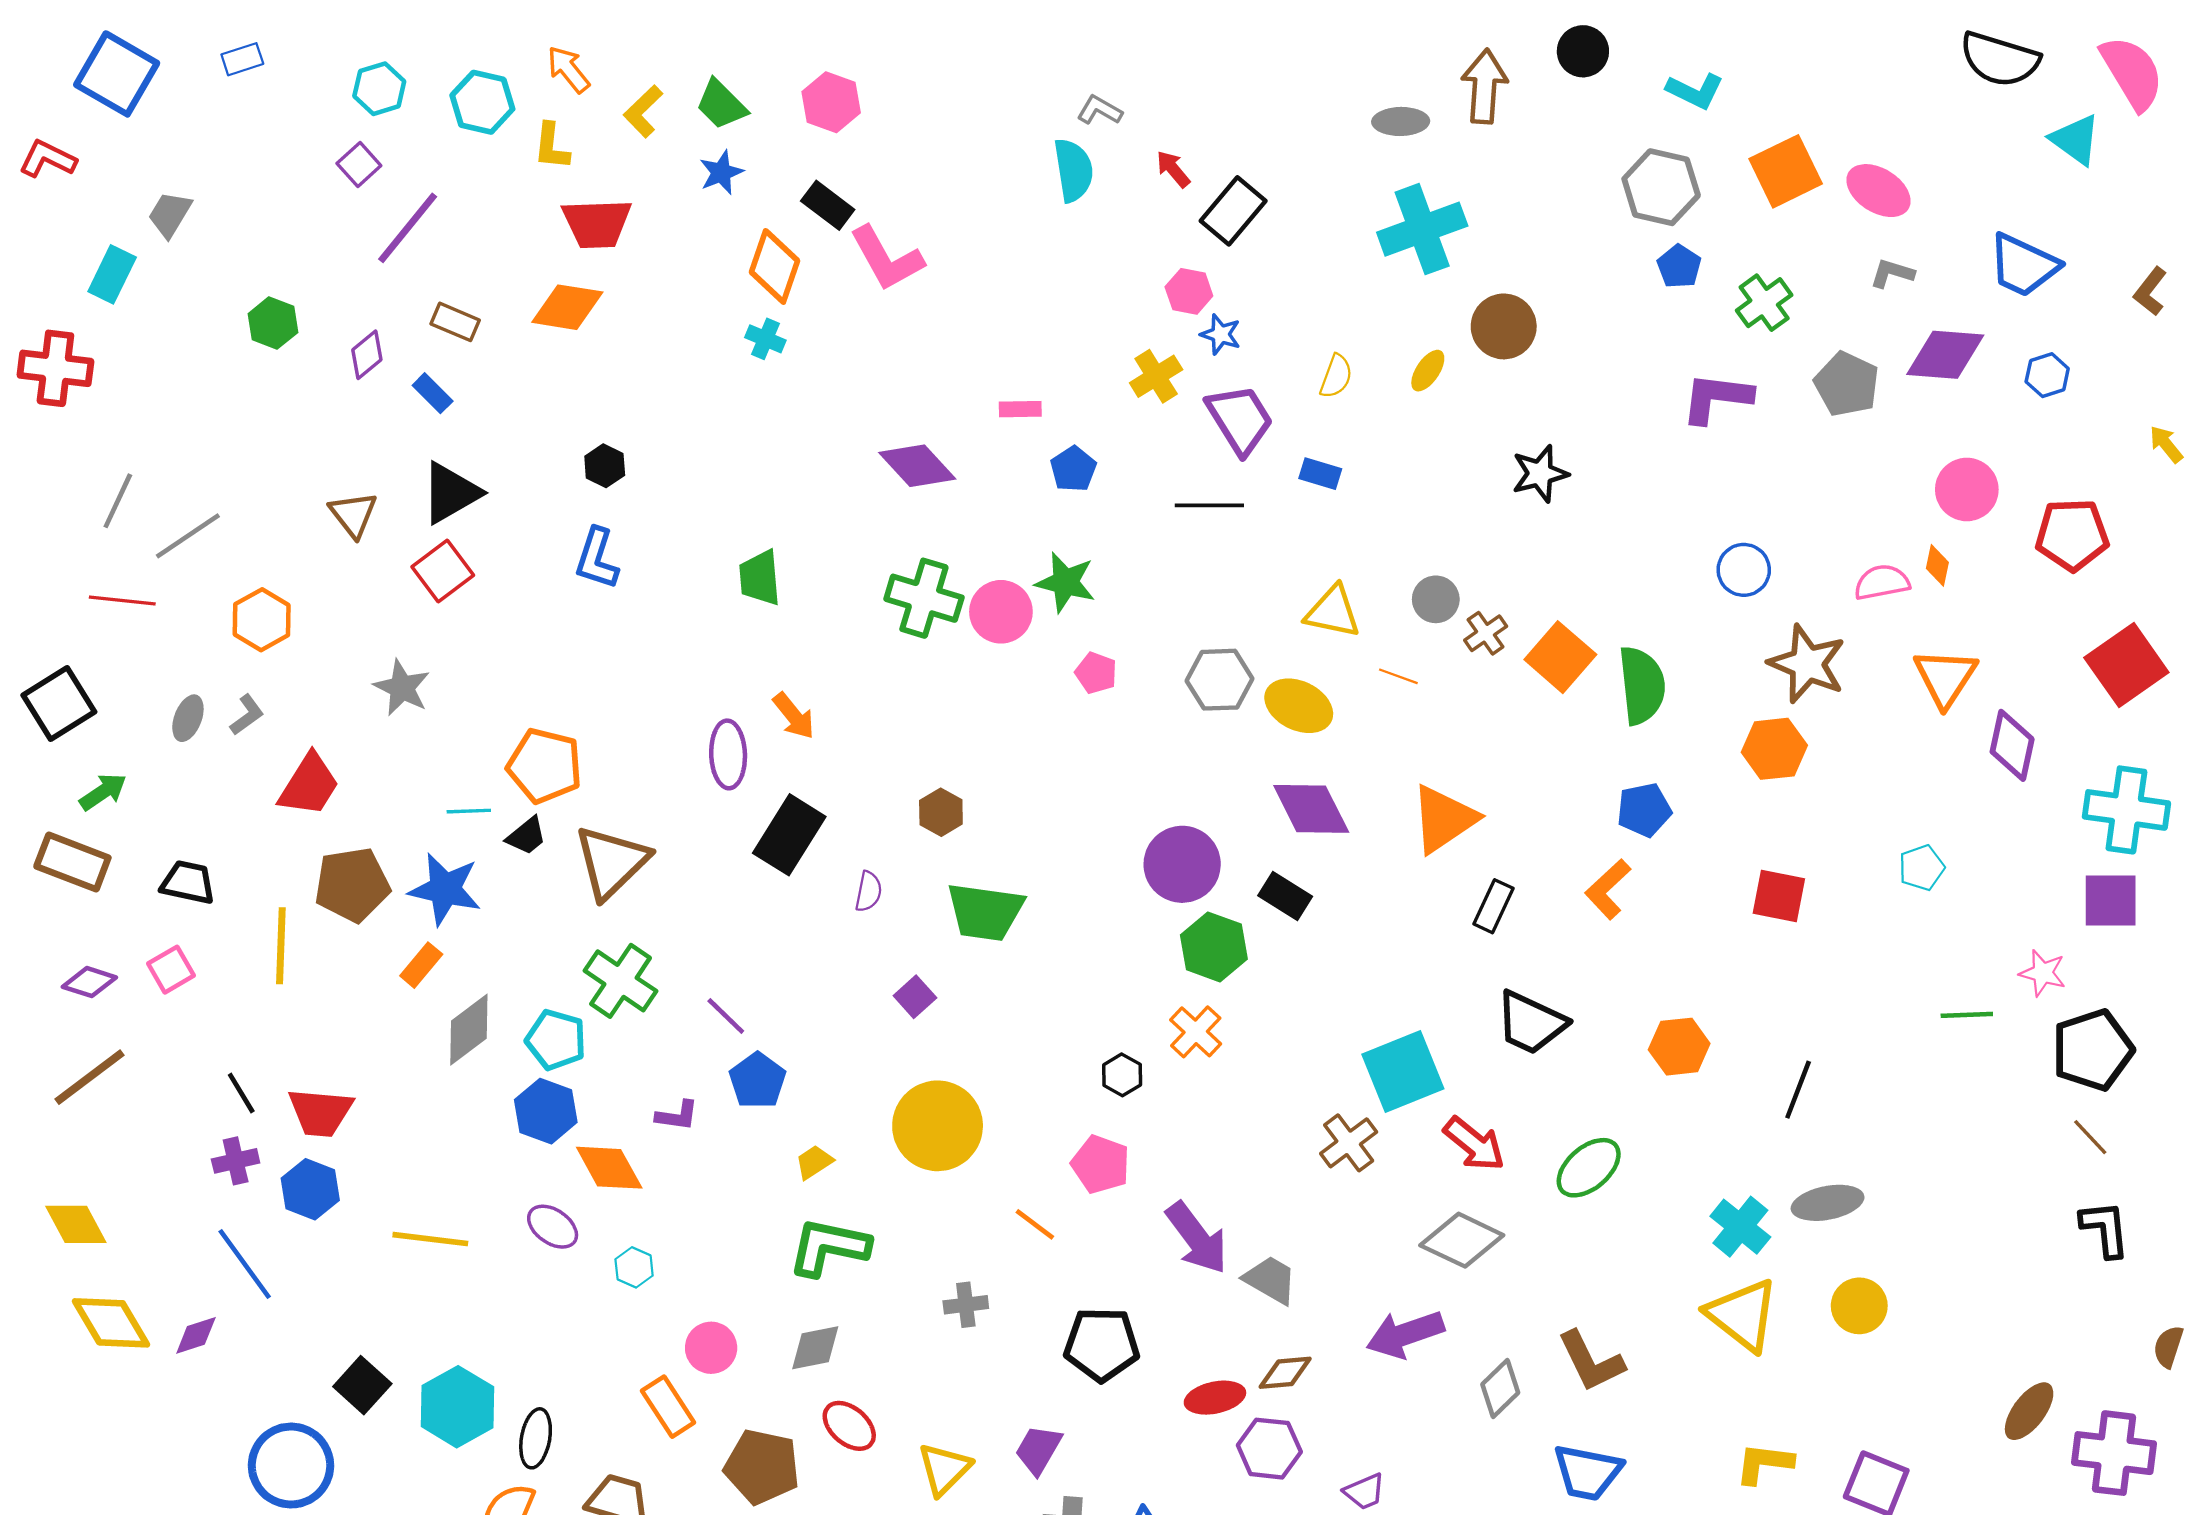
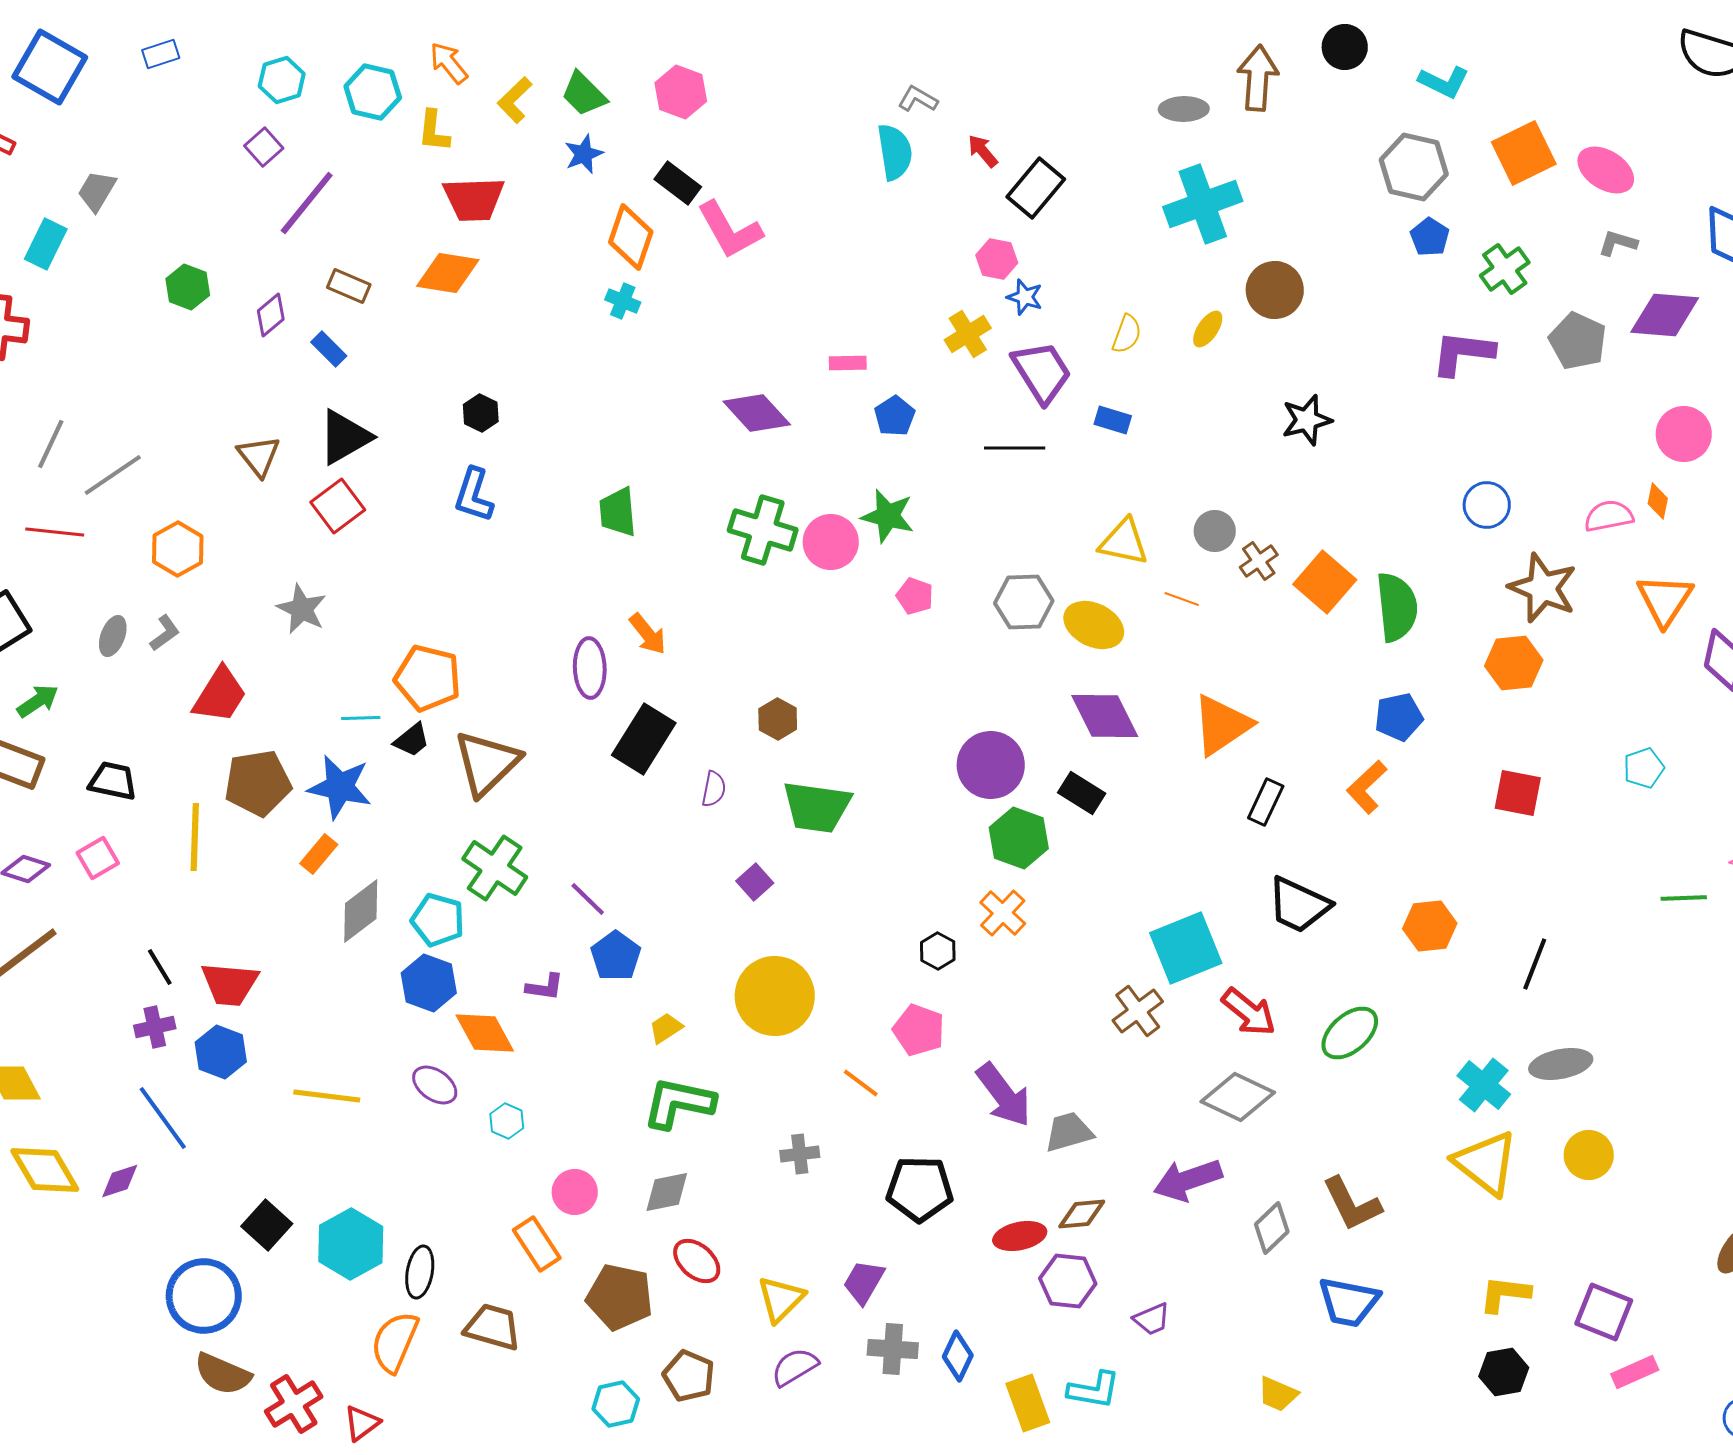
gray trapezoid: (1270, 1280) -> (1069, 1132), turned -46

